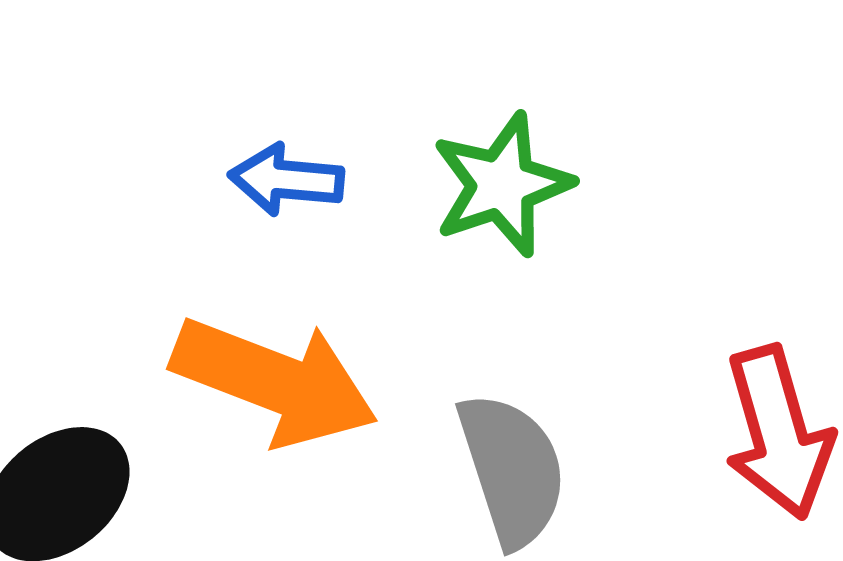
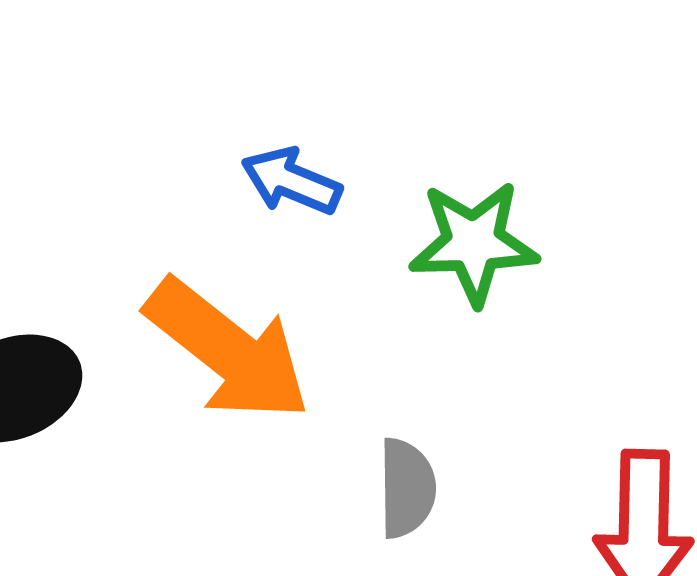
gray semicircle: (512, 470) -> (407, 488), size x0.7

